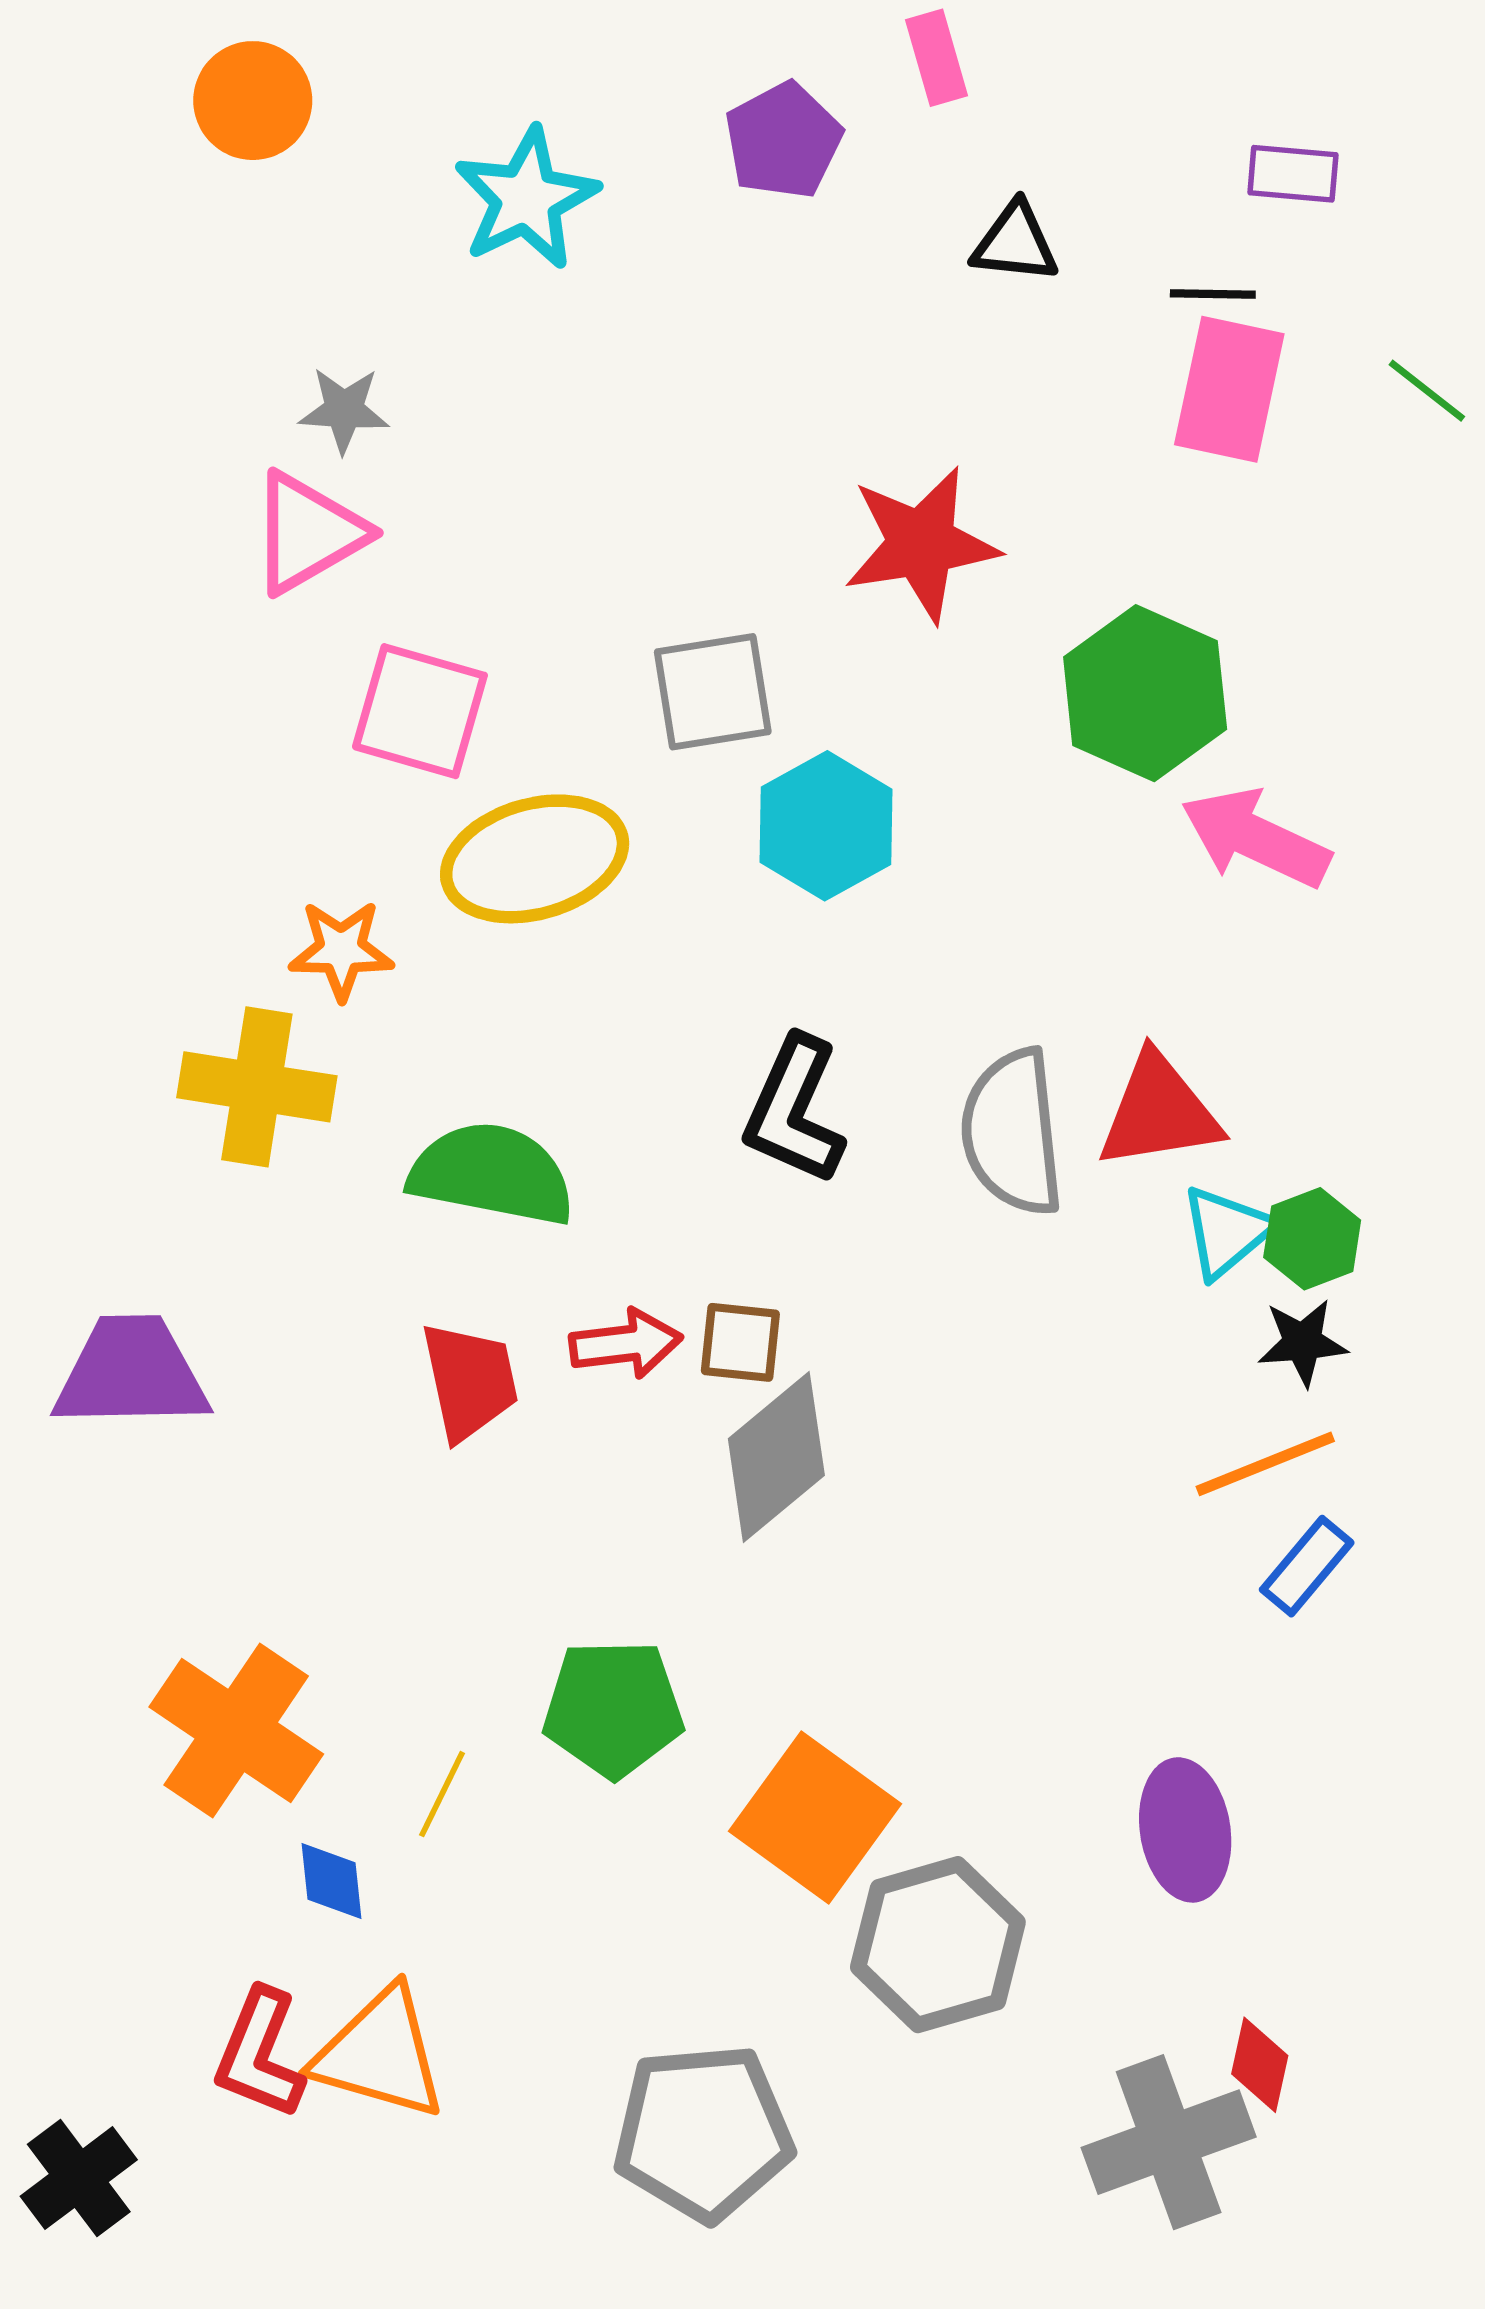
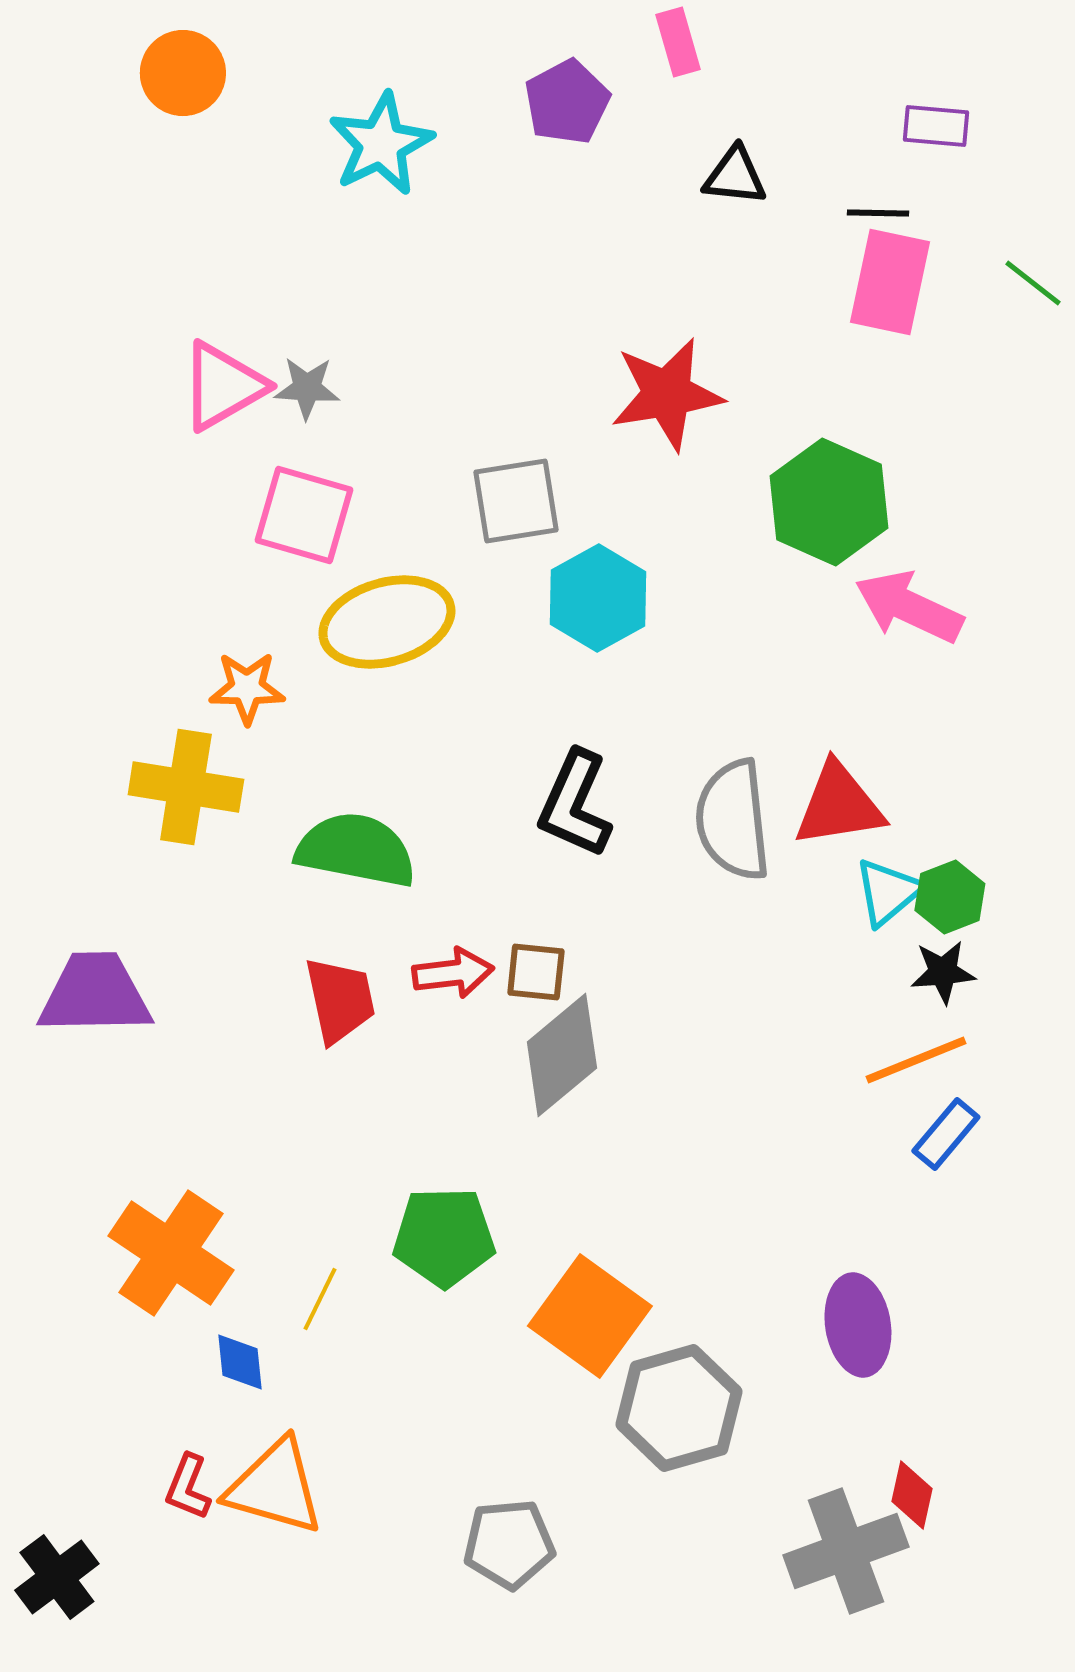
gray star: (344, 410) -> (307, 388), moved
red L-shape: (260, 2054) -> (188, 1487), size x0.7
gray pentagon: (703, 2132) -> (509, 1544), size x0.7

